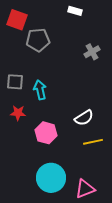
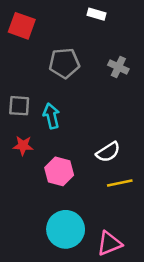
gray pentagon: (38, 40) -> (64, 63), moved
gray cross: (92, 52) -> (118, 67), turned -35

